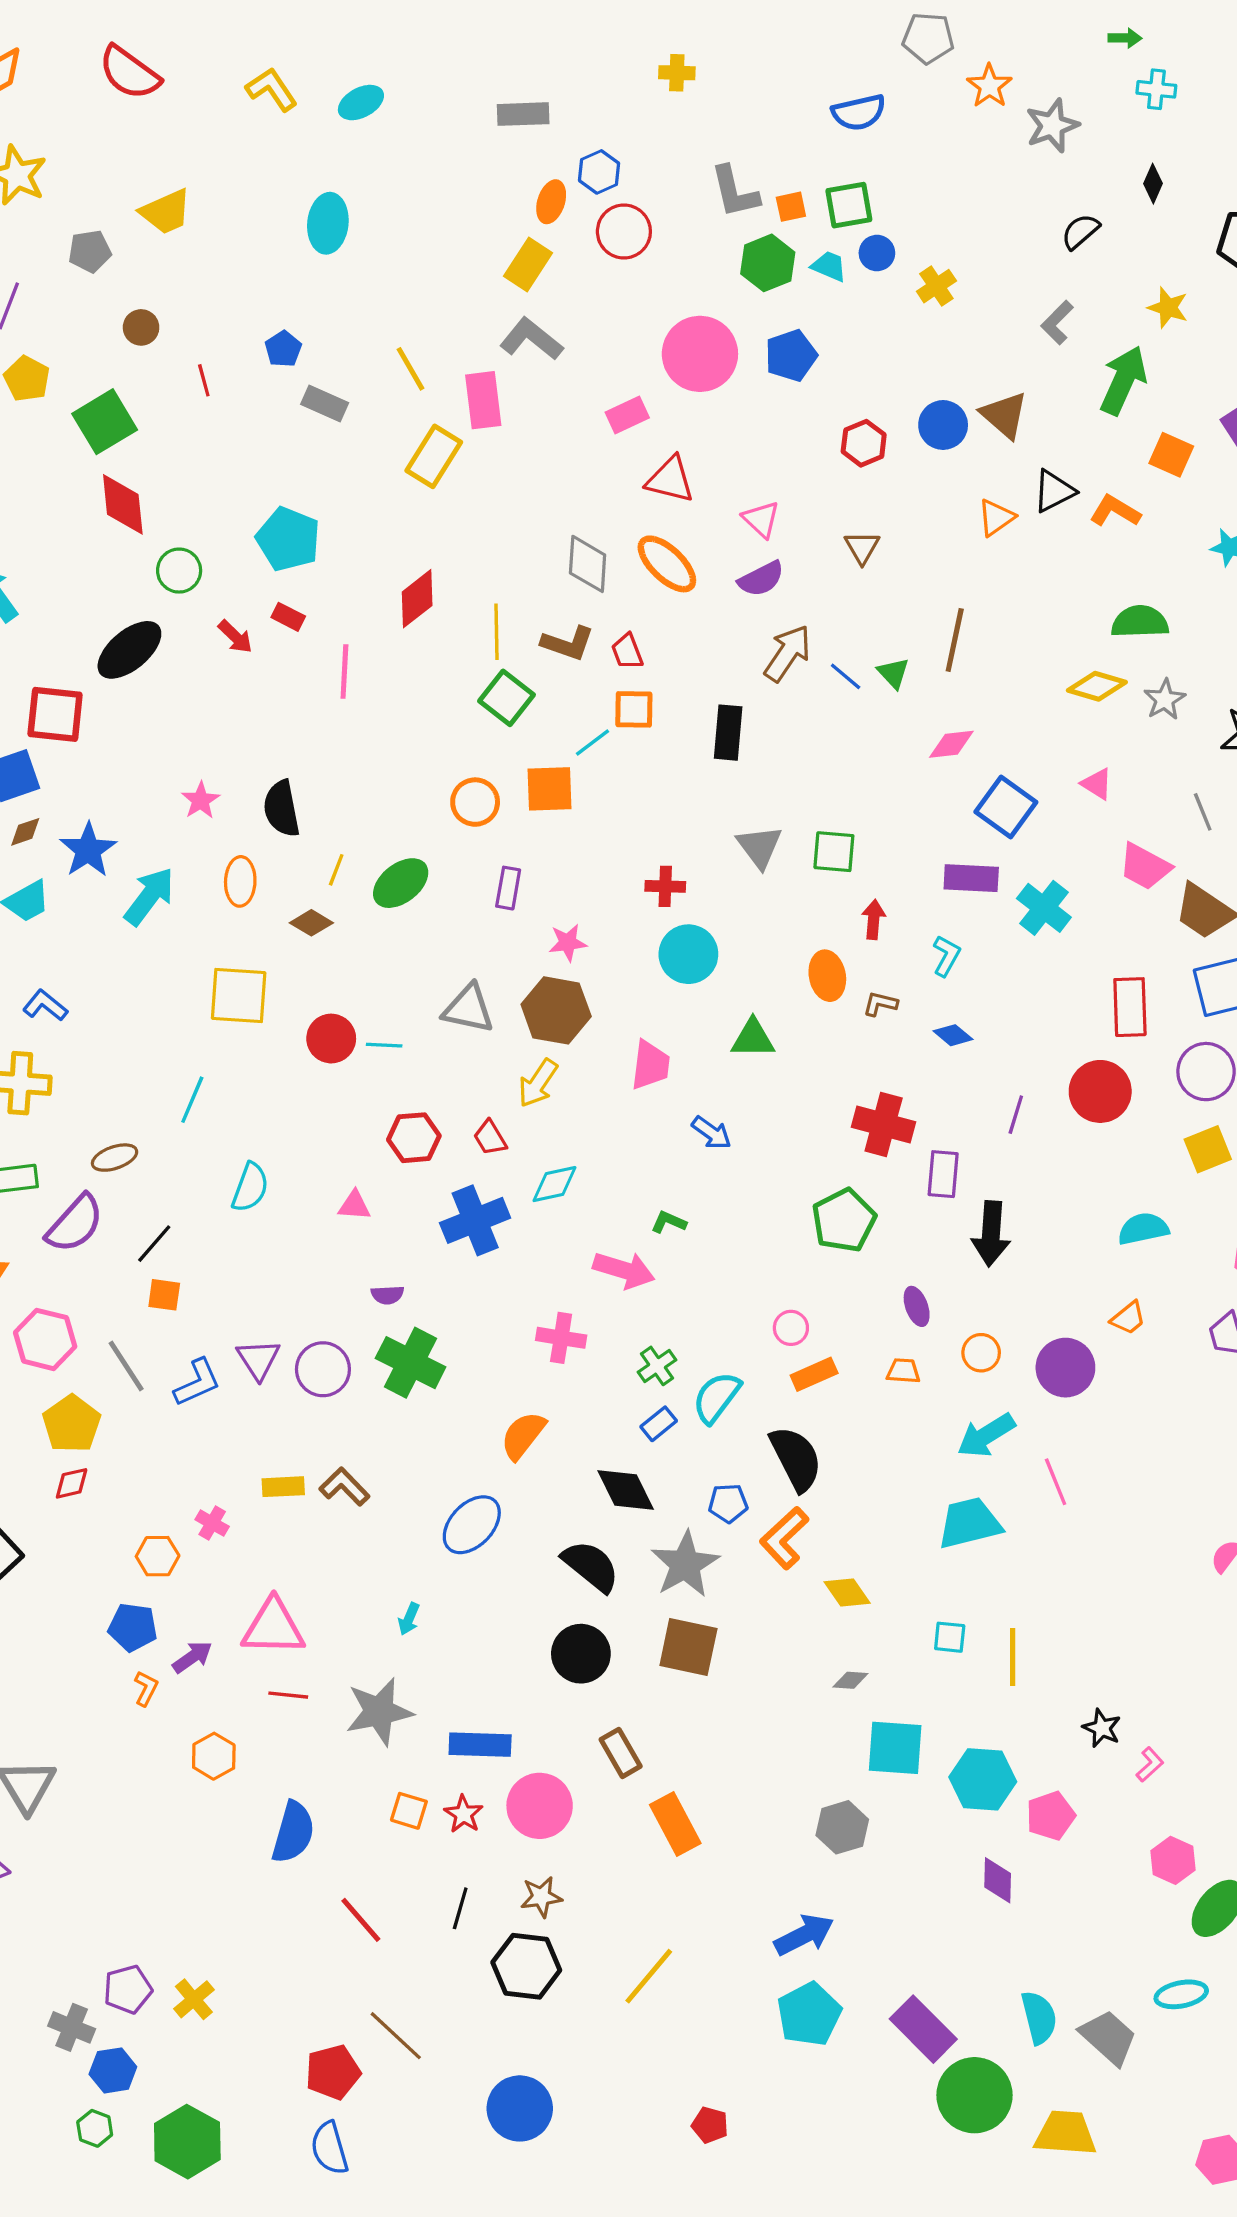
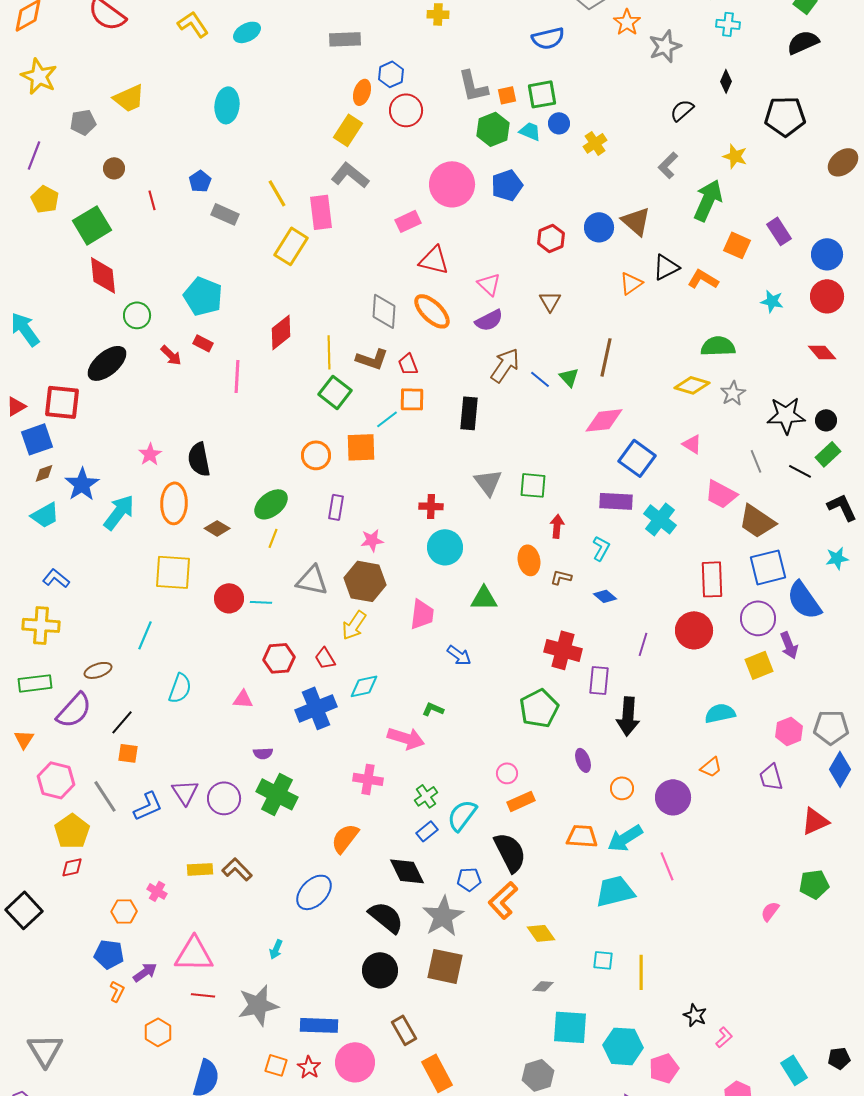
pink diamond: (951, 744) -> (604, 420), size x1.4
yellow line: (336, 870) -> (273, 538), moved
orange ellipse: (240, 881) -> (174, 503), size x1.4
orange trapezoid: (903, 1371) -> (582, 836), moved, size x1.5

